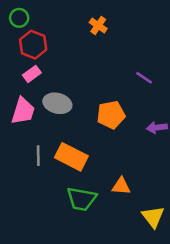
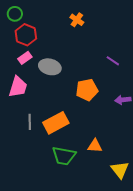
gray ellipse: (57, 103) -> (50, 67), moved
orange rectangle: (71, 157) -> (56, 123), turned -55

